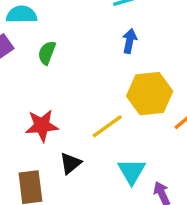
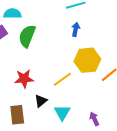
green semicircle: (47, 53) -> (27, 36), size x1.6
cyan triangle: (132, 171) -> (62, 113), moved

